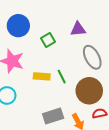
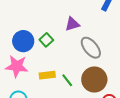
blue circle: (18, 26) -> (23, 41), moved
green line: (62, 77) -> (67, 80), moved

